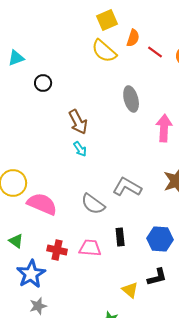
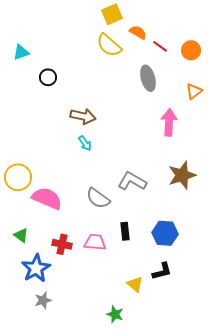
orange semicircle: (133, 38) -> (138, 32), turned -78
gray ellipse: (131, 99) -> (148, 78), moved
brown arrow: (78, 122) -> (83, 116), turned -50

